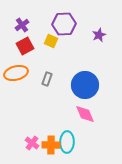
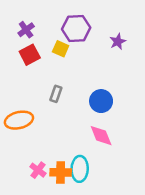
orange ellipse: (16, 73) -> (19, 120), moved
blue circle: (85, 85) -> (101, 101), size x0.7

